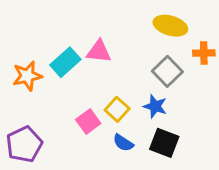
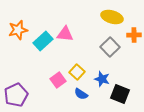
orange star: (27, 76) -> (18, 30), moved
blue star: (155, 106) -> (102, 79), moved
black square: (164, 143) -> (120, 94), moved

